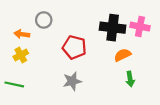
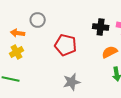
black cross: (113, 28) -> (101, 27), size x0.7
gray star: (72, 81) -> (72, 82), moved

